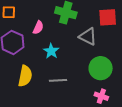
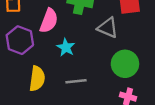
pink semicircle: (38, 28) -> (49, 21), size x1.5

